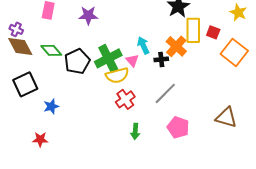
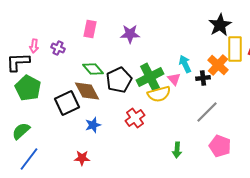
brown diamond: (20, 46) -> (87, 91), moved
red cross: (125, 99) -> (135, 118), moved

